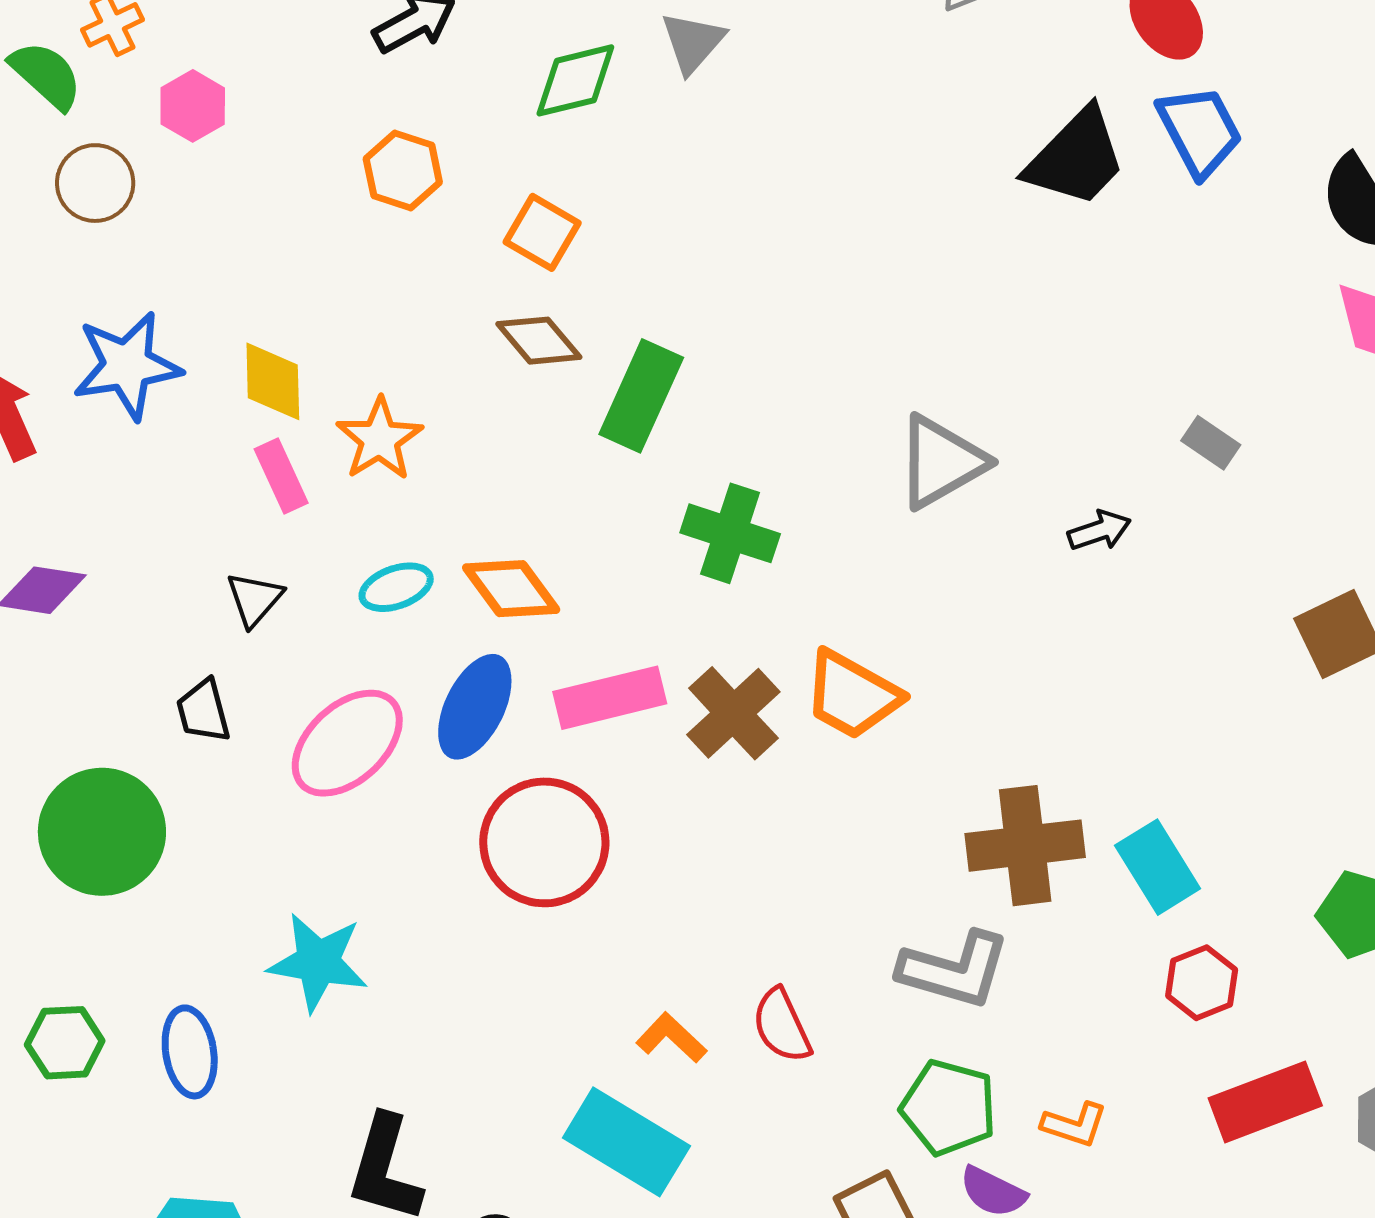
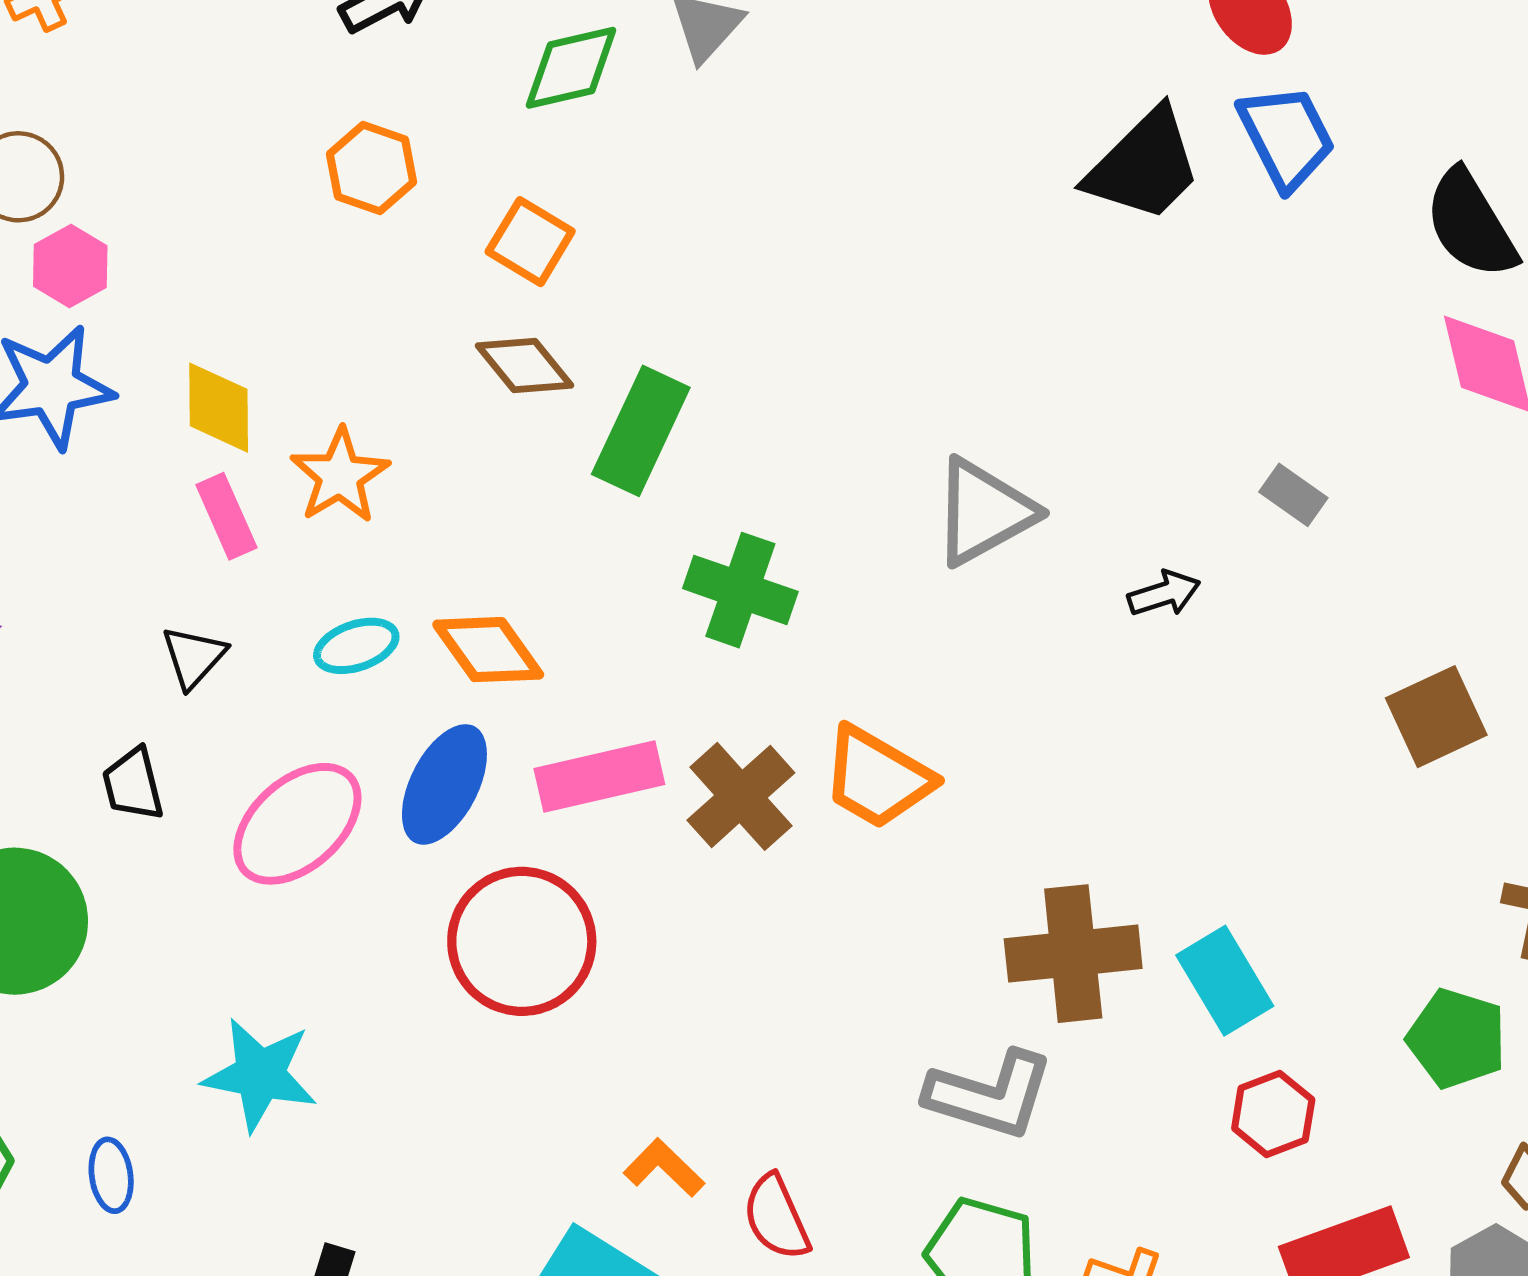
pink hexagon: (193, 106) -> (70, 266), moved
red semicircle: (782, 1026) -> (776, 1217), moved
blue ellipse: (190, 1052) -> (111, 1175), size x0.7

